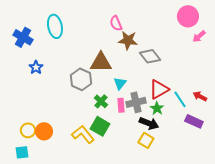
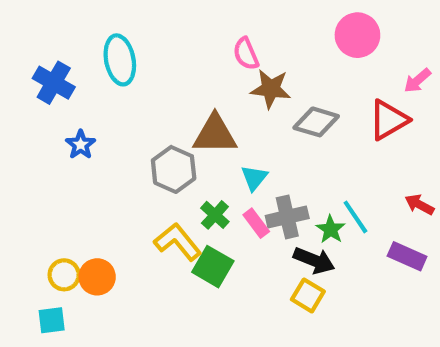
pink circle: (188, 16) -> (357, 35), moved
gray diamond: (150, 56) -> (316, 122), turned -35
red triangle: (159, 89) -> (388, 120), moved
cyan line: (180, 99) -> (355, 217), moved
pink rectangle: (121, 105) -> (256, 223), turned -32
yellow L-shape: (83, 134) -> (178, 242), moved

